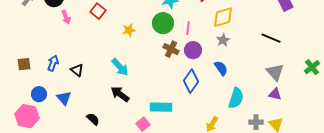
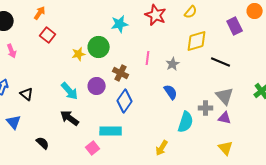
pink arrow: (66, 17) -> (12, 51), moved
yellow diamond: (223, 17) -> (197, 41), moved
green circle: (163, 23) -> (99, 47), moved
pink line: (188, 28) -> (148, 58), moved
purple circle: (193, 50) -> (97, 86), moved
blue diamond: (191, 81) -> (125, 101), moved
gray cross: (256, 122) -> (206, 108), moved

